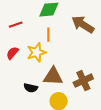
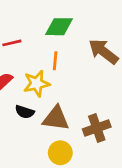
black semicircle: (31, 88) -> (25, 112), moved

